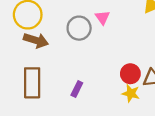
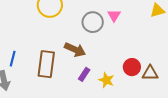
brown arrow: (36, 40) -> (75, 50), moved
yellow star: (131, 93) -> (106, 80), moved

